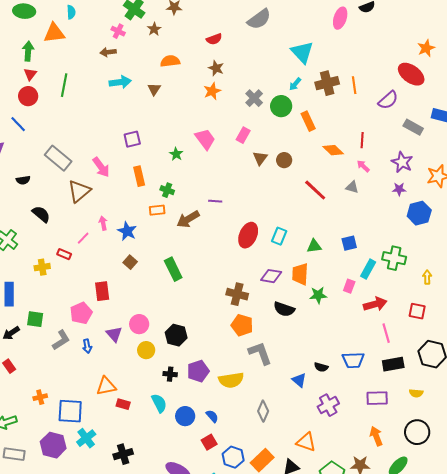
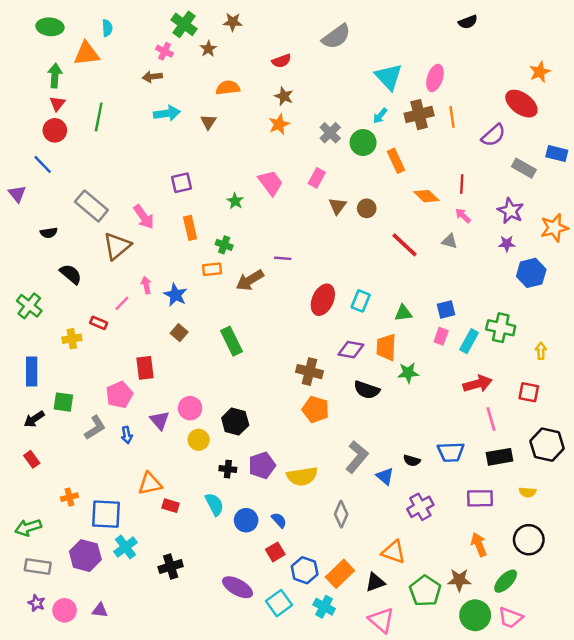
pink ellipse: (340, 18) -> (435, 78), moved
pink rectangle: (349, 286) -> (441, 336), moved
gray L-shape: (260, 353) -> (357, 457), moved, turned 60

